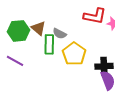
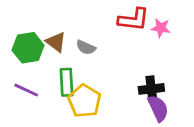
green rectangle: (49, 44) -> (67, 82), moved
yellow pentagon: (74, 54) -> (84, 101), moved

